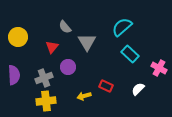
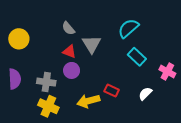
red triangle: (52, 47) -> (69, 51), moved, turned -48
gray cross: (44, 78) -> (46, 82), turned 30
yellow arrow: (84, 96) -> (88, 101), size x1.5
yellow cross: (46, 101) -> (48, 106), turned 30

